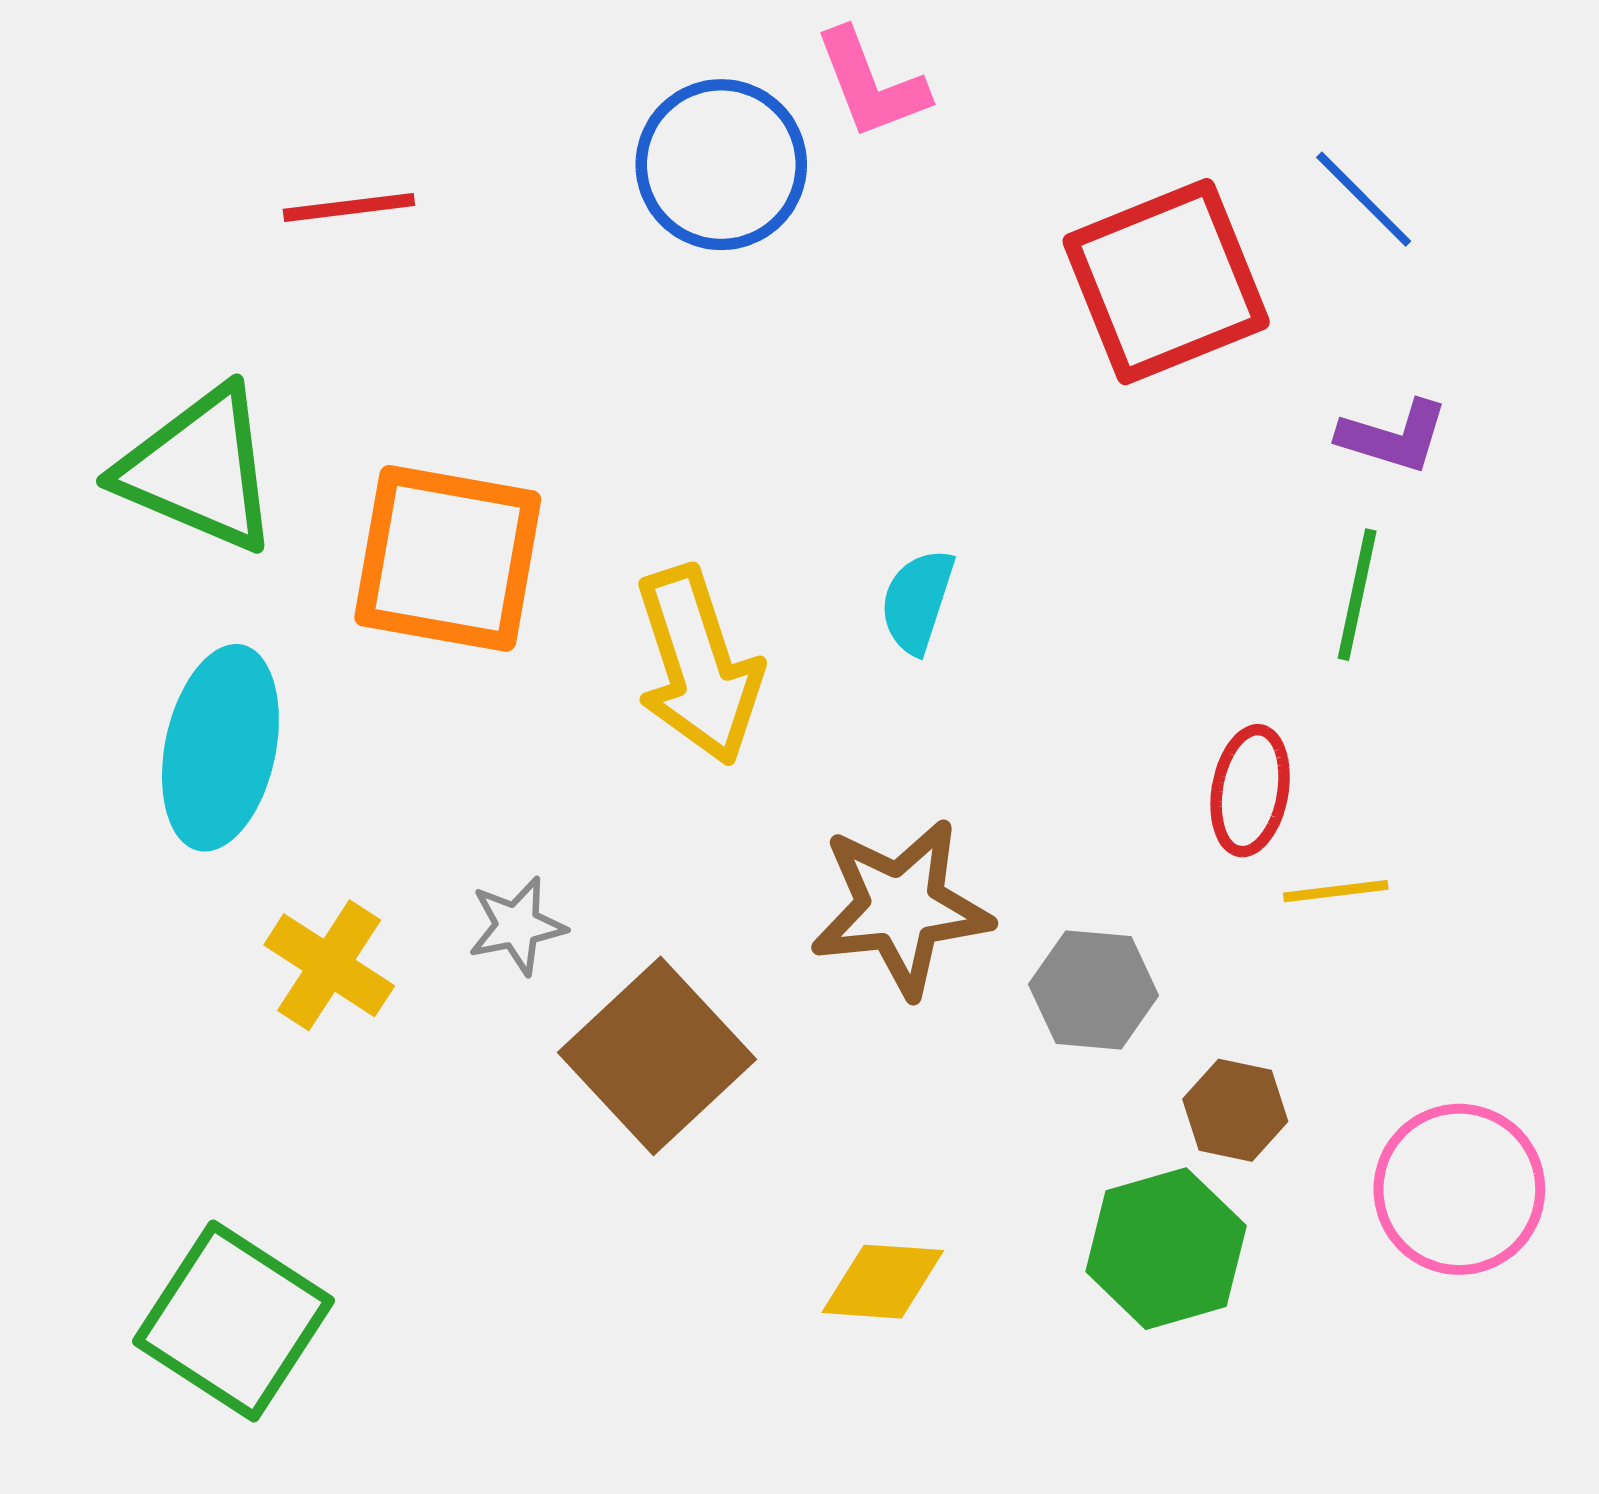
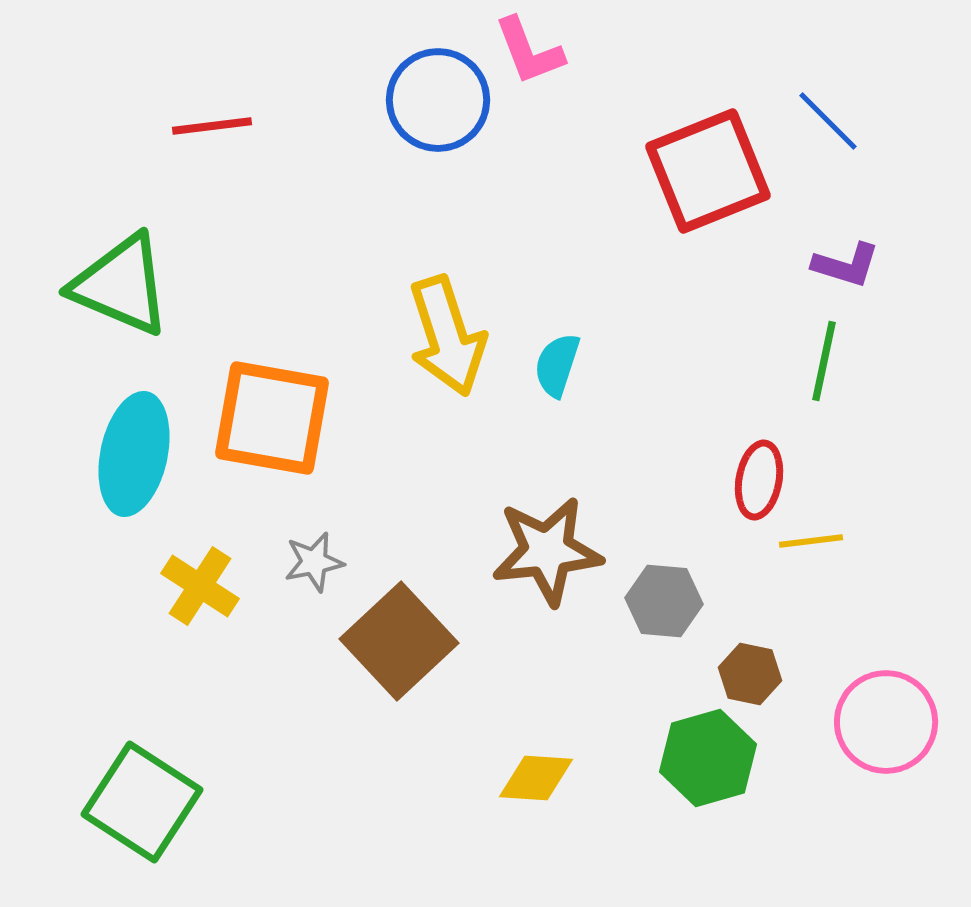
orange square: (448, 558) -> (272, 418), moved
yellow arrow: (698, 665) -> (447, 336), moved

